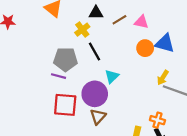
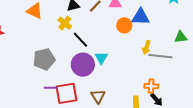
gray pentagon: (65, 59) -> (44, 59), moved
purple line: (58, 76) -> (51, 88), moved
purple circle: (95, 94) -> (83, 65), moved

